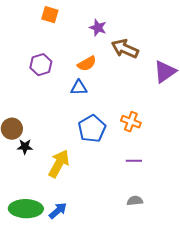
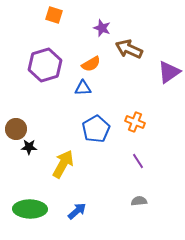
purple hexagon: (41, 65) -> (45, 65), size x1.5
purple line: (134, 161) -> (138, 161), turned 56
blue arrow: (58, 211) -> (77, 211), moved

